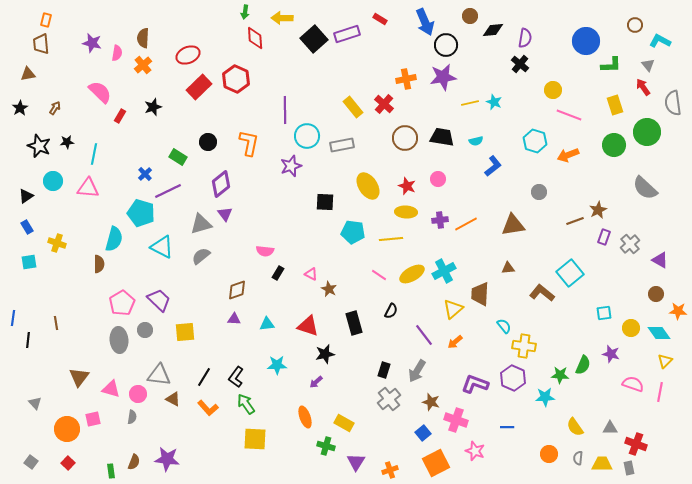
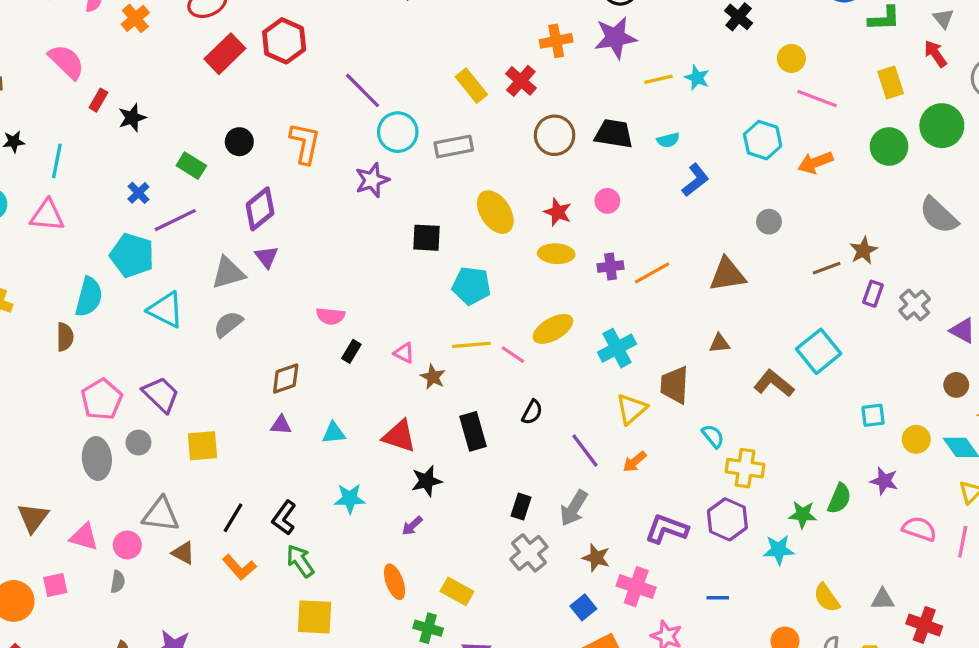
black star: (153, 107) -> (132, 118), moved
purple line: (285, 110) -> (363, 90), turned -44
yellow line: (391, 239) -> (471, 345), moved
yellow ellipse: (412, 274) -> (553, 329), moved

